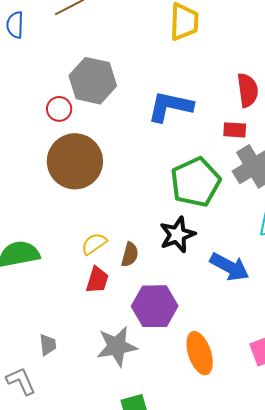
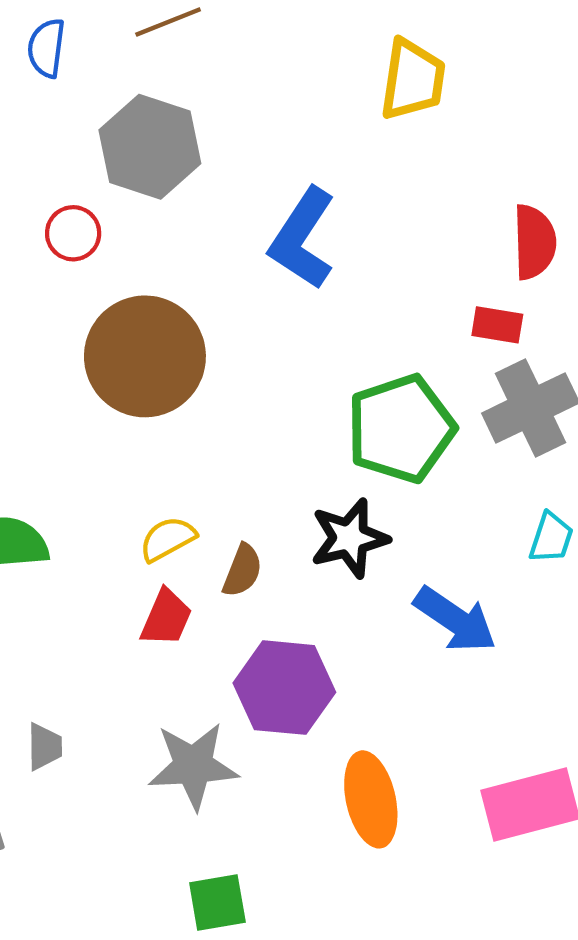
gray hexagon: (93, 81) -> (150, 147), moved
blue L-shape: (170, 106) -> (302, 239), moved, turned -75
red circle: (59, 109) -> (73, 233), moved

